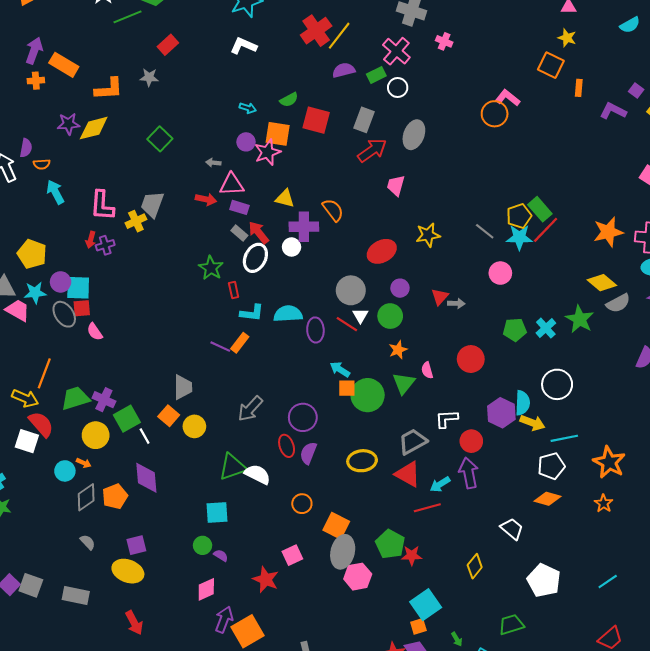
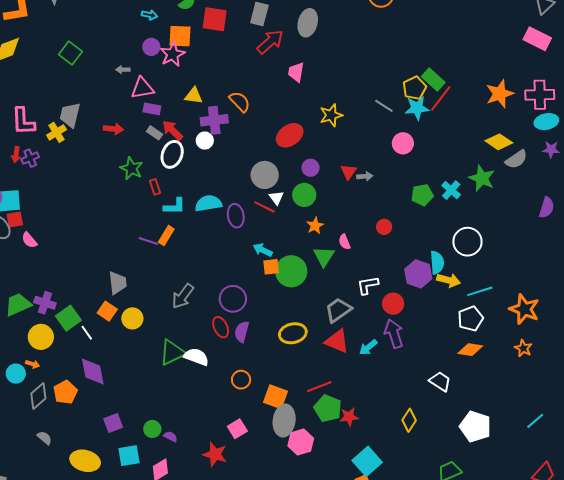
red arrow: (206, 199) -> (113, 129), moved
red circle: (471, 359) -> (384, 227), size x0.6
red line: (427, 508) -> (319, 387), moved
cyan square: (217, 512) -> (129, 456), moved
purple square: (136, 545) -> (113, 423), moved

